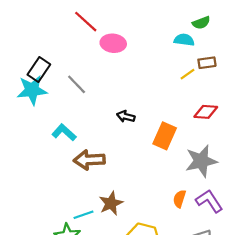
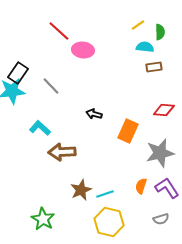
green semicircle: (201, 23) -> (160, 32), turned -70
brown rectangle: (207, 63) -> (154, 67), moved
yellow line: (187, 74) -> (138, 25), moved
cyan line: (83, 215) -> (105, 194), moved

